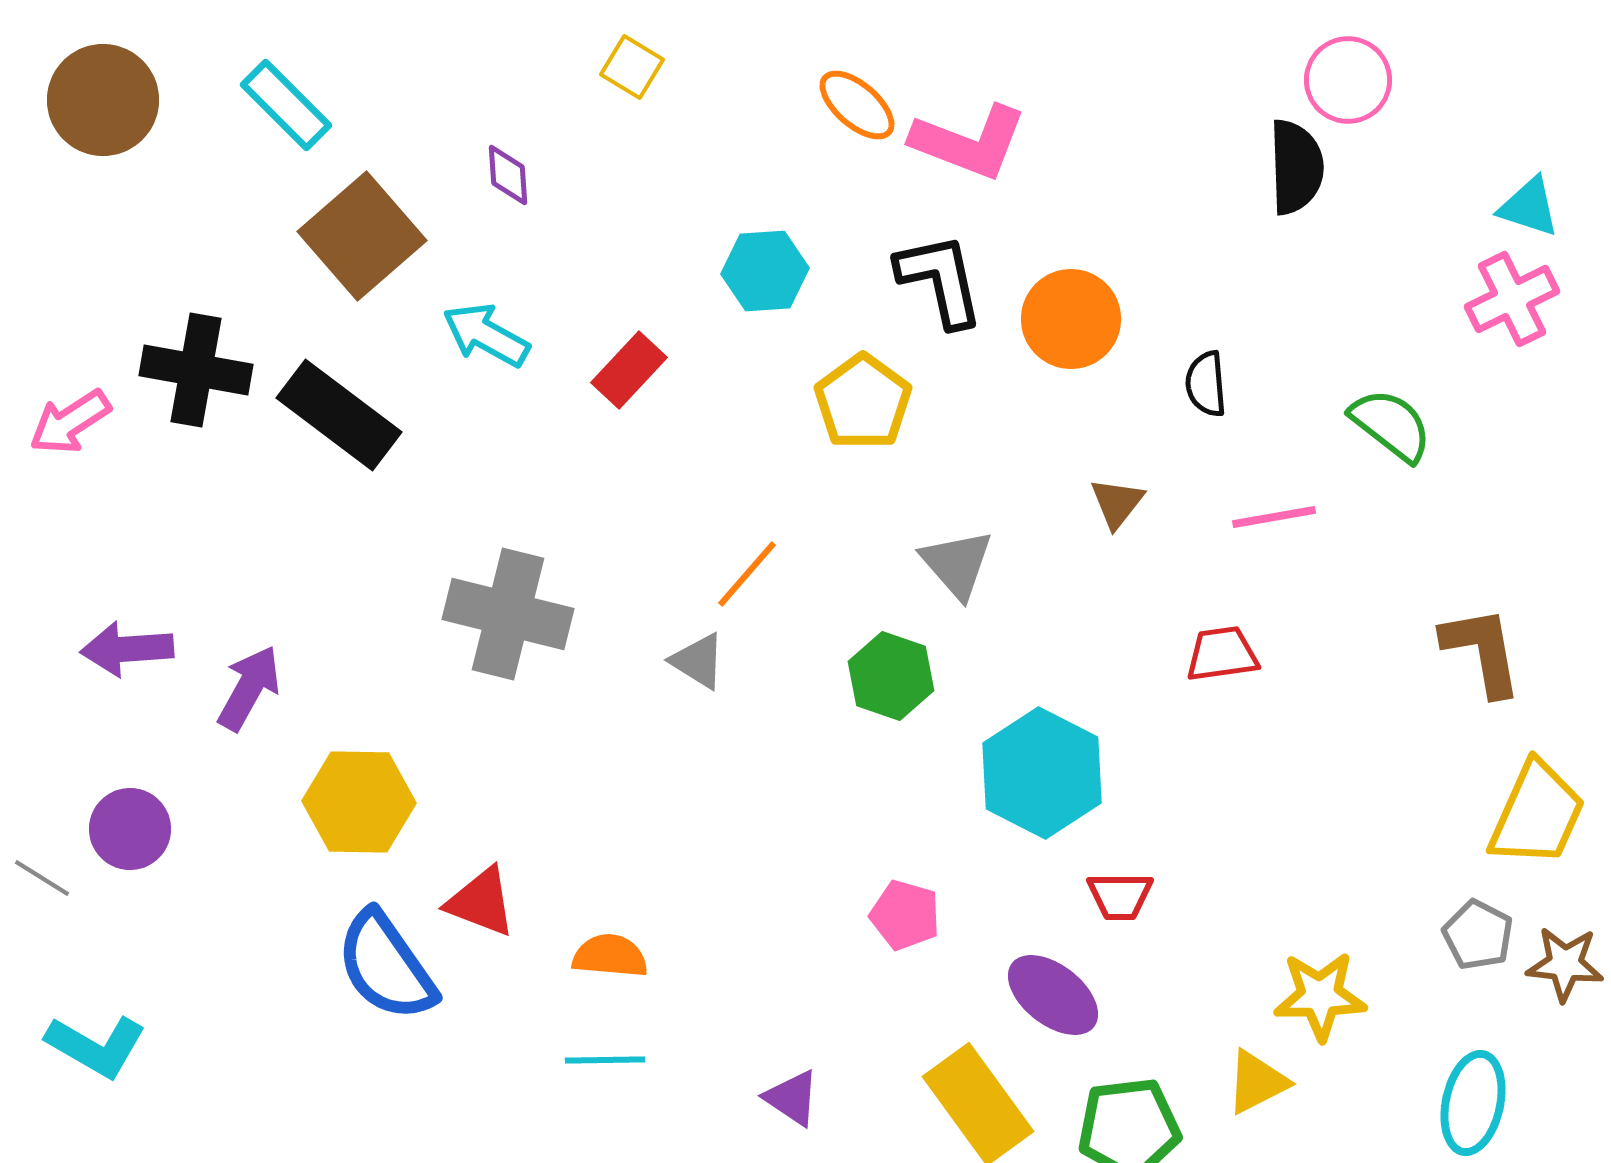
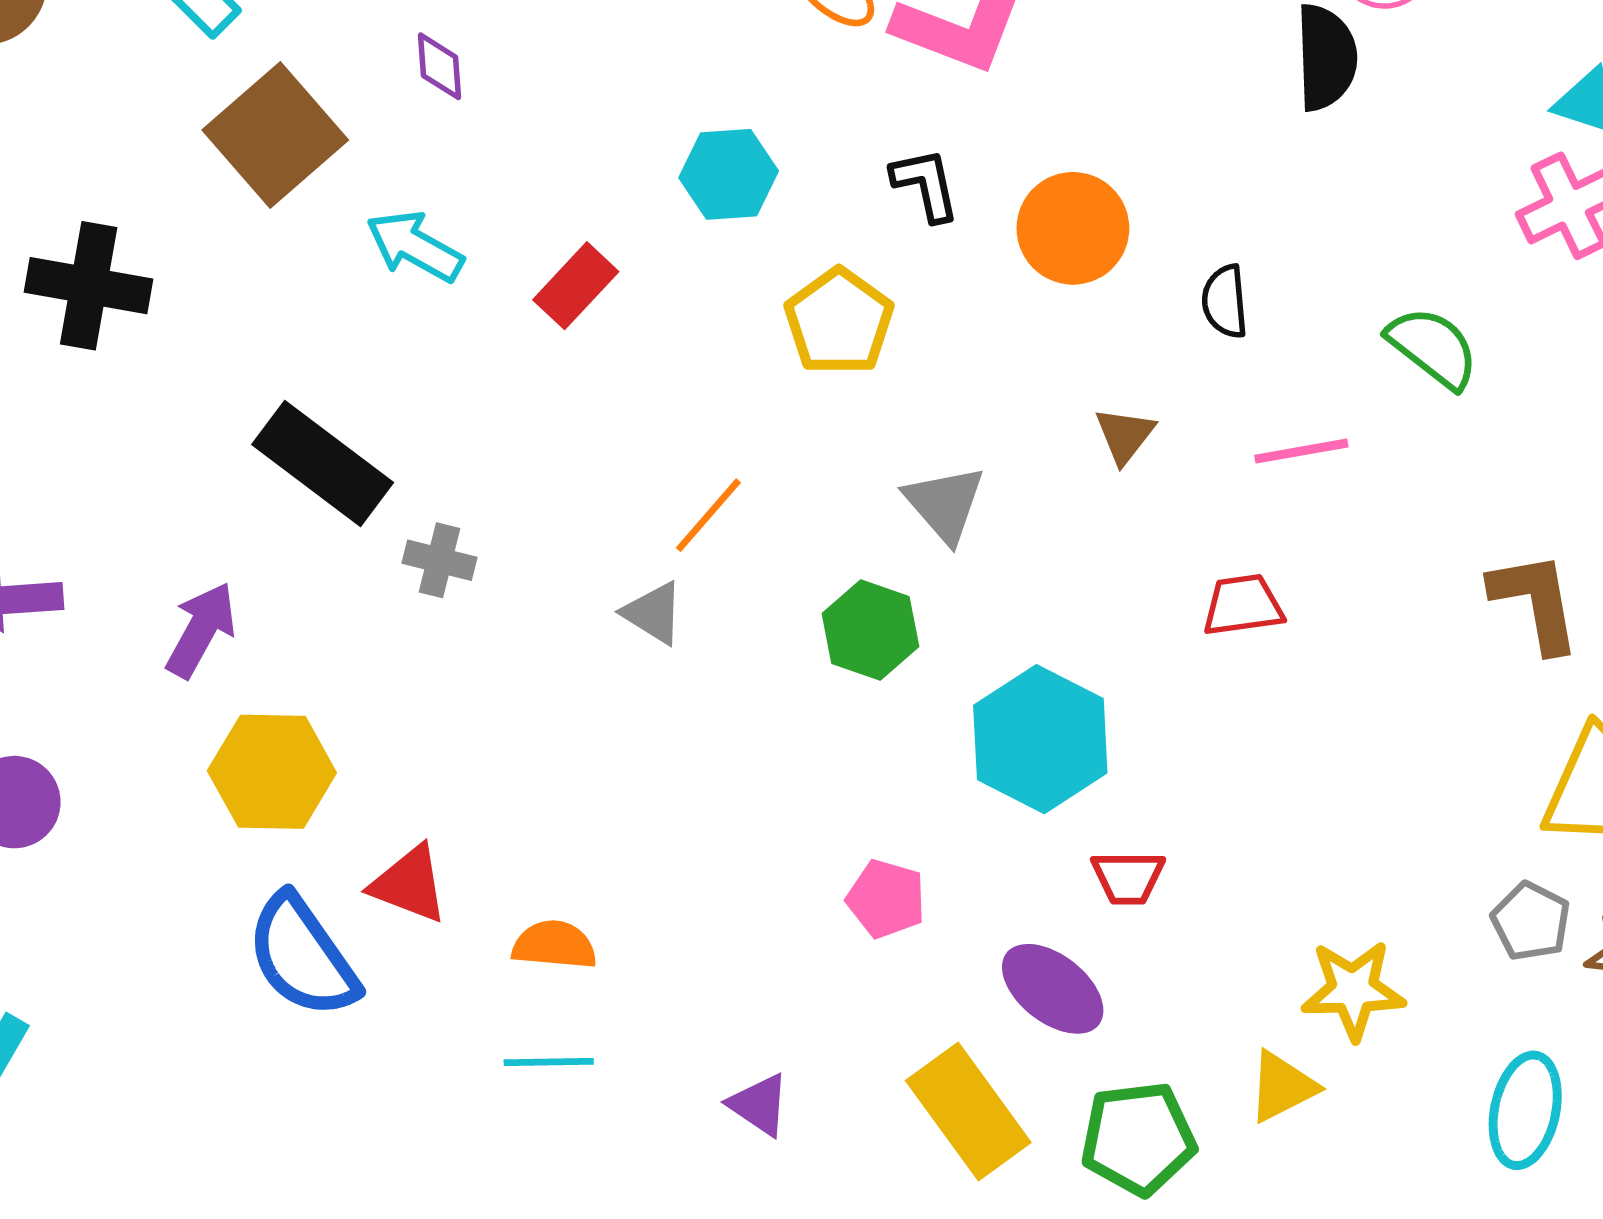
black L-shape: (940, 280) -> (926, 184), size x0.7
black rectangle: (339, 415) -> (323, 463), moved
gray cross: (508, 614) -> (440, 560), size x0.5
purple arrow: (249, 688) -> (201, 630), moved

